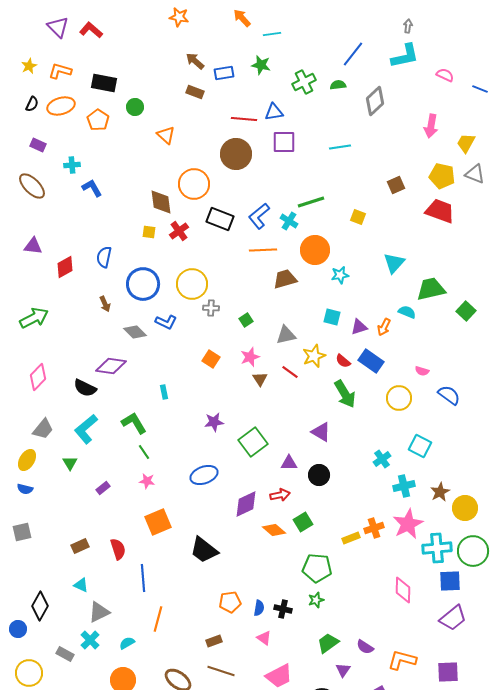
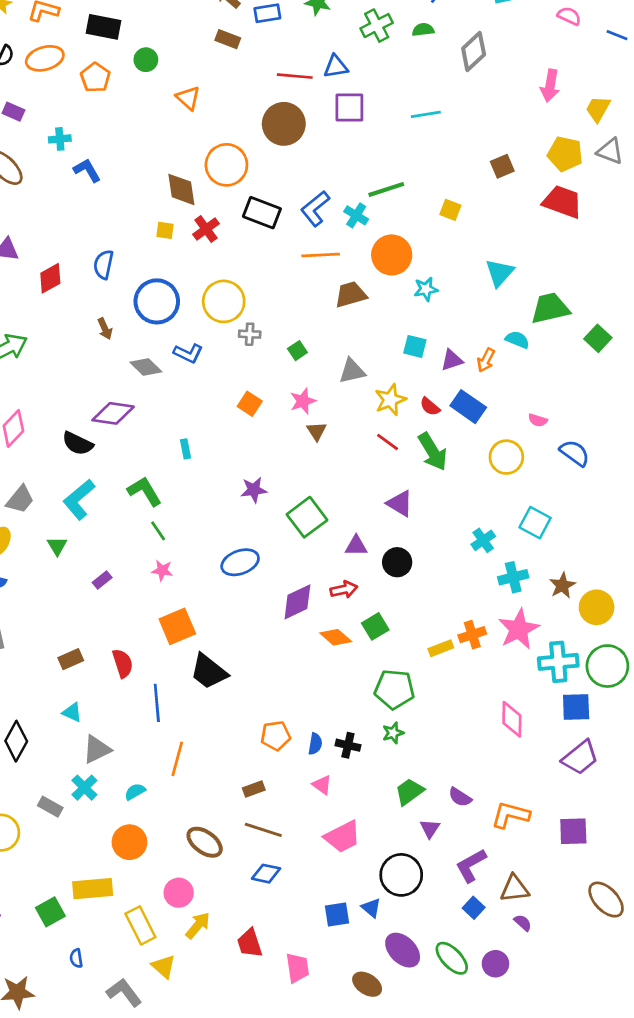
red line: (290, 372) -> (388, 442), moved
black trapezoid: (204, 550) -> (209, 671), moved

